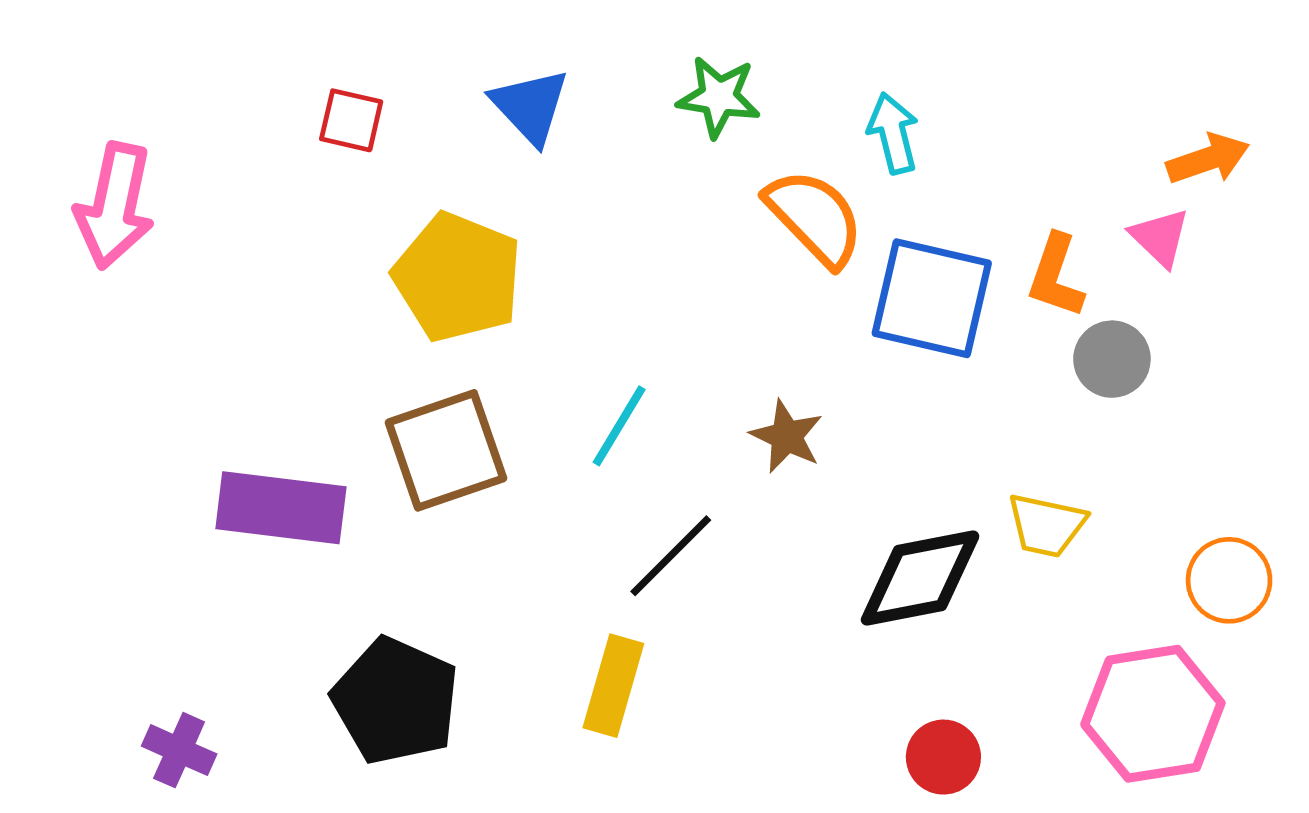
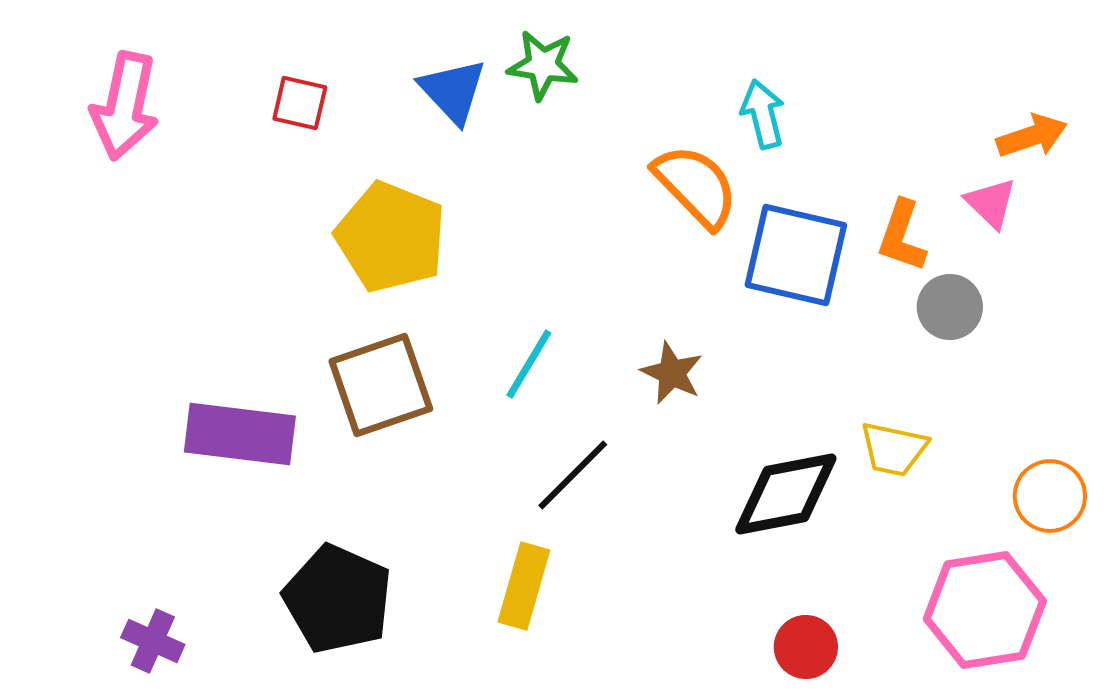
green star: (719, 97) -> (543, 65), moved
pink arrow: (115, 206) -> (125, 106), moved

